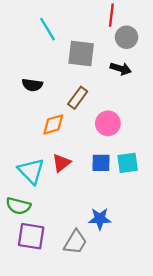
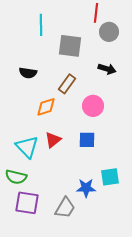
cyan line: (47, 29) -> (41, 25), turned 30
black arrow: (121, 69) -> (107, 69), moved
cyan square: (128, 163) -> (110, 177), moved

